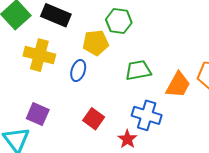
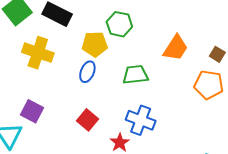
blue ellipse: (78, 71) -> (87, 72), moved
orange trapezoid: (178, 85) -> (176, 48), moved

